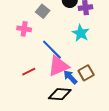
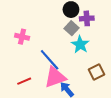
gray square: (43, 11) -> (71, 28), moved
brown square: (86, 73) -> (96, 72), moved

